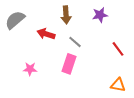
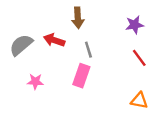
purple star: (100, 15) -> (135, 25), moved
gray semicircle: (15, 20) -> (21, 45), moved
gray line: (75, 42) -> (88, 50), turned 32

